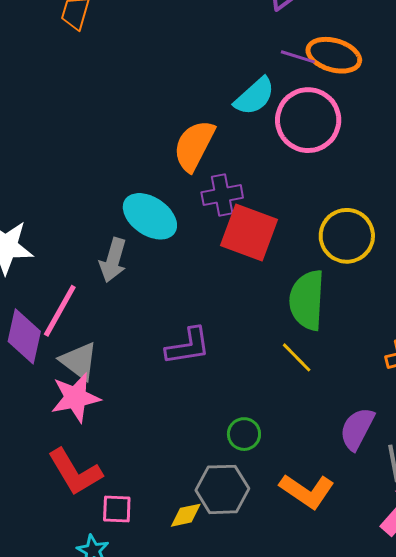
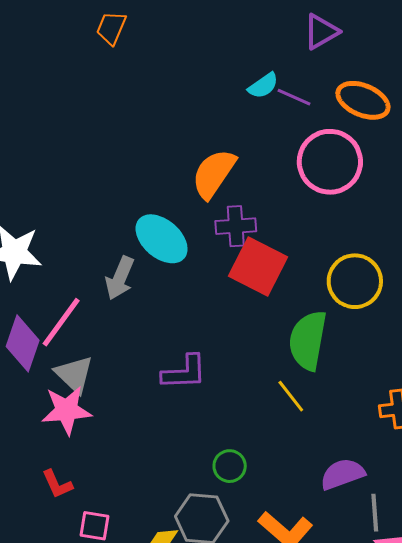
purple line: (298, 57) -> (294, 97), moved
cyan semicircle: (255, 96) -> (263, 86), moved, size x0.7
purple semicircle: (357, 429) -> (342, 474), turned 36
red L-shape: (75, 472) -> (57, 484), size x0.6

